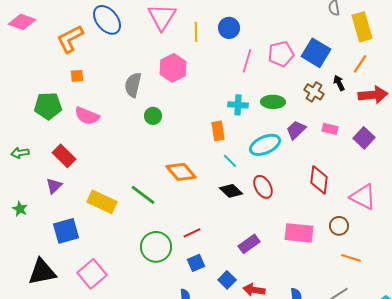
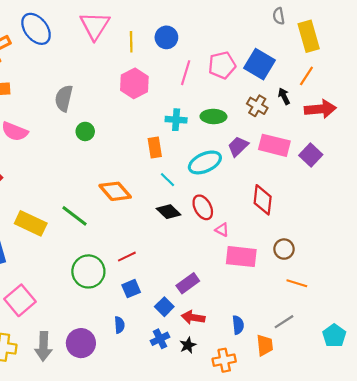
pink hexagon: (173, 68) -> (134, 83), moved
pink rectangle: (330, 129) -> (274, 145), size x1.8
pink triangle: (363, 197) -> (222, 230), moved, size x0.5
purple rectangle: (249, 244) -> (188, 283), moved

